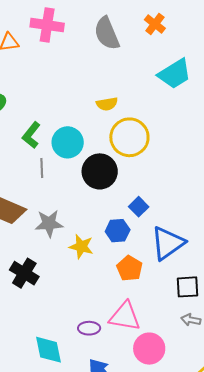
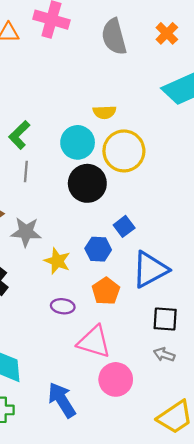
cyan circle: (68, 142) -> (78, 142), moved
purple ellipse: (89, 328) -> (63, 306), moved

